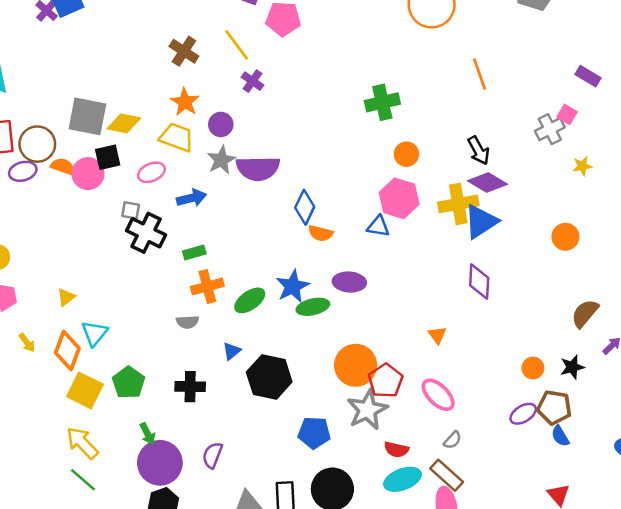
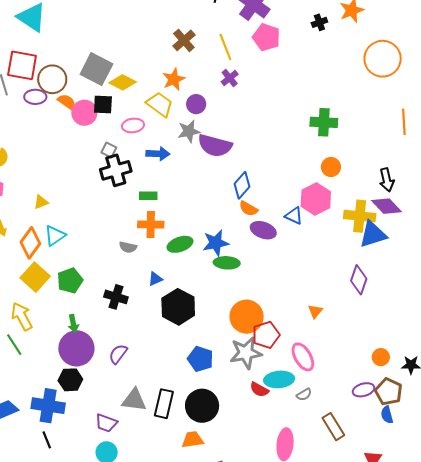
black cross: (146, 233) -> (116, 170), turned 32
purple ellipse: (349, 282) -> (263, 230), moved
brown rectangle: (447, 475) -> (333, 427), moved
cyan ellipse: (403, 479) -> (279, 379), moved

